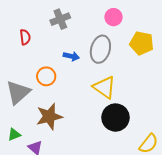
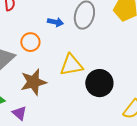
yellow triangle: (104, 87) -> (71, 65), moved, turned -45

